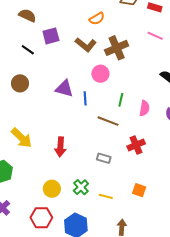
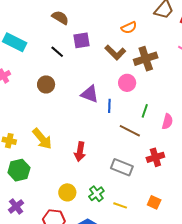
gray rectangle: (104, 158) -> (122, 167), size x1.5

